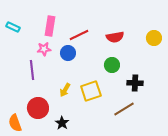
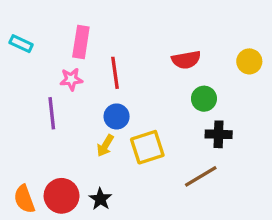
red line: (79, 35) -> (115, 73), moved, turned -72
blue circle: (68, 53) -> (117, 116), moved
green circle: (112, 65) -> (204, 99), moved
red circle: (38, 108) -> (62, 196), moved

